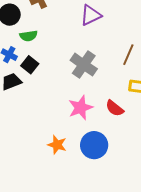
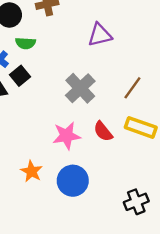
red semicircle: (115, 108) -> (103, 131), moved

